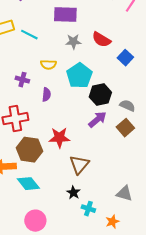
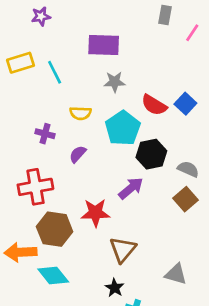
cyan line: (29, 35) -> (55, 72), turned 36
red semicircle: (101, 40) -> (154, 105), moved
purple semicircle: (46, 95) -> (78, 154), turned -144
purple arrow: (97, 120) -> (131, 188), moved
gray triangle: (124, 194) -> (176, 274), moved

